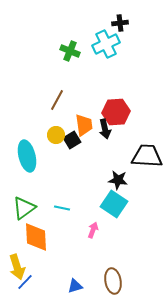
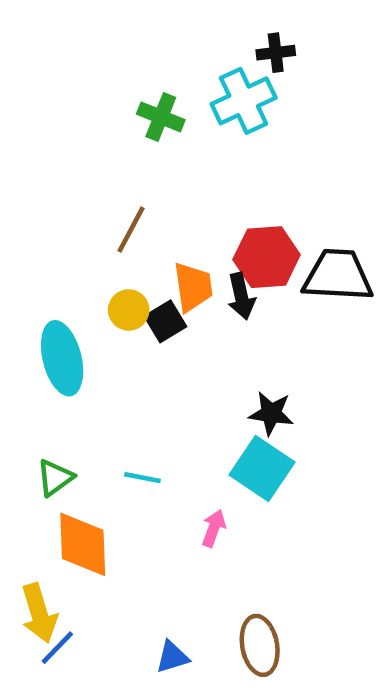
black trapezoid: (147, 156) -> (338, 275), moved
green triangle: (24, 208) -> (55, 478), size x0.7

